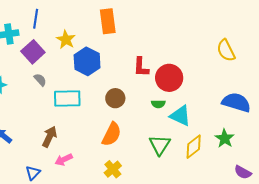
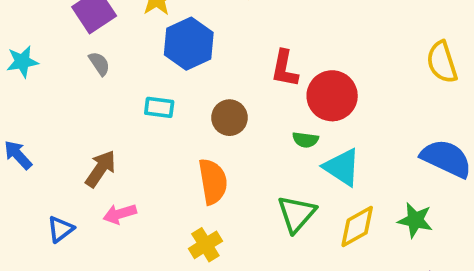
cyan rectangle: (67, 99) -> (159, 107), moved, size x0.6
orange semicircle: (112, 134) -> (213, 181), turned -45
green star: (225, 138) -> (415, 220), turned -30

